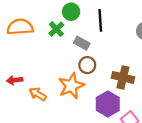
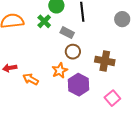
orange star: (71, 86) -> (60, 70), size x0.7
purple hexagon: (108, 104) -> (79, 85), moved

